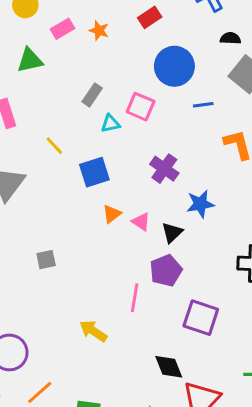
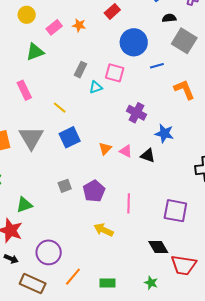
blue square: (94, 172) -> (70, 137), moved
blue star: (200, 204) -> (164, 133), turned 30
black triangle: (172, 232) -> (148, 156), turned -49
purple pentagon: (166, 271) -> (94, 191), moved

